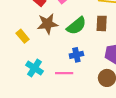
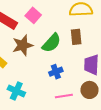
pink line: (64, 73) -> (64, 96), moved

